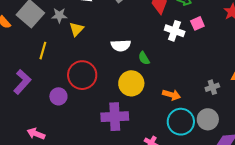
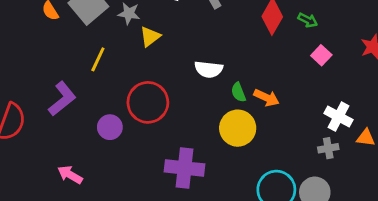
pink square: (197, 23) -> (321, 55), turned -32
white cross: (175, 31) -> (339, 117), moved
yellow circle: (131, 83) -> (238, 128), moved
orange arrow: (171, 95) -> (266, 98), moved

